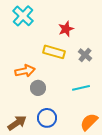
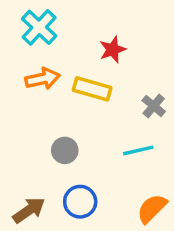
gray cross: (85, 55) -> (154, 106), moved
orange arrow: (25, 71) -> (43, 79), moved

